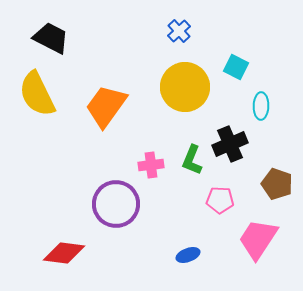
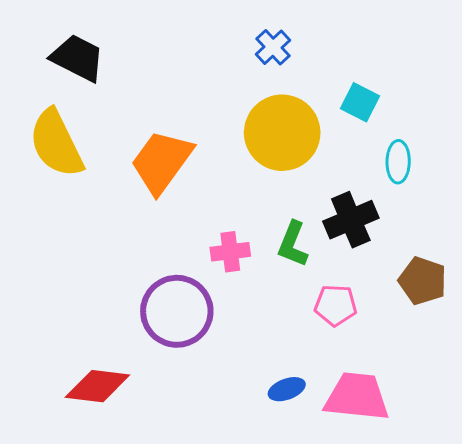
pink trapezoid: (258, 239) -> (357, 397), moved, turned 63

